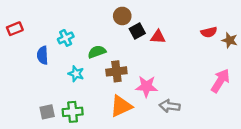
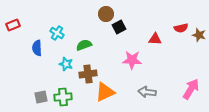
red triangle: (158, 37) -> (155, 39), moved
cyan cross: (66, 38) -> (57, 33), turned -32
brown cross: (116, 71) -> (88, 74), moved
pink arrow: (220, 81) -> (191, 89), moved
pink star: (146, 86) -> (132, 60), moved

